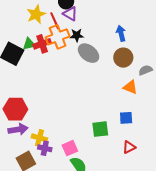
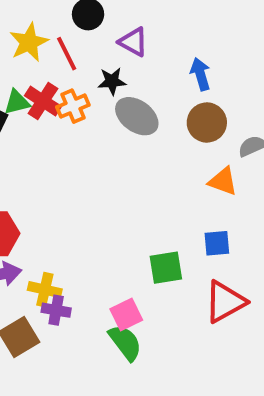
purple triangle: (70, 14) -> (133, 42), moved
orange cross: (58, 37) -> (73, 106), moved, size x0.7
red cross: (42, 44) -> (43, 101), turned -36
red triangle: (129, 147) -> (225, 302), size x1.6
pink square: (70, 148) -> (126, 314), moved

